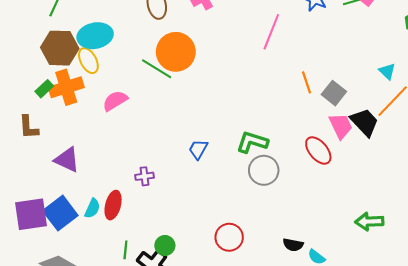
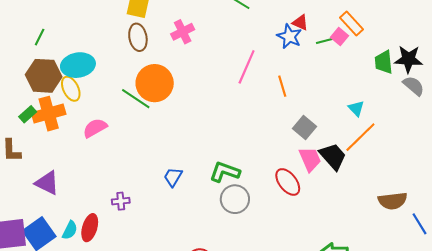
orange line: (306, 82) -> (282, 86), moved

